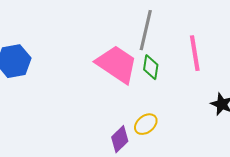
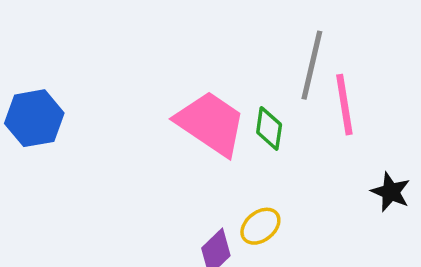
gray line: (146, 30) -> (312, 65), moved

